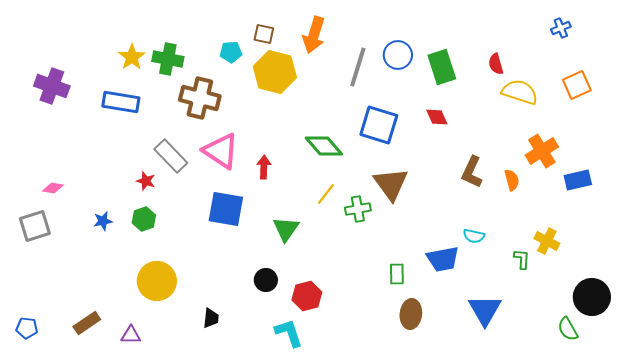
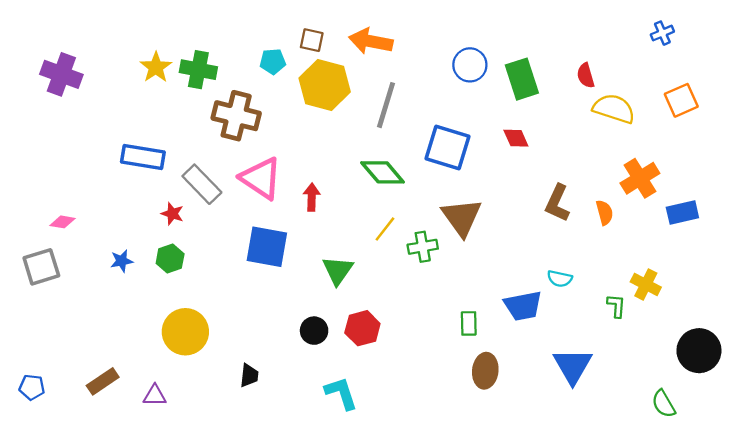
orange arrow: (314, 35) -> (371, 41), turned 84
gray line: (358, 67) -> (386, 105), moved
purple cross: (52, 86) -> (61, 74), moved
blue rectangle: (121, 102) -> (143, 157), moved
red hexagon: (307, 296) -> (362, 328), moved
green semicircle: (568, 329) -> (664, 404), moved

